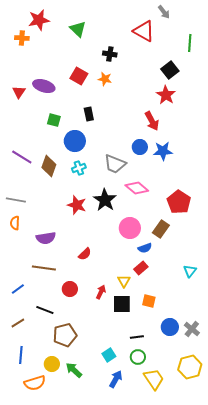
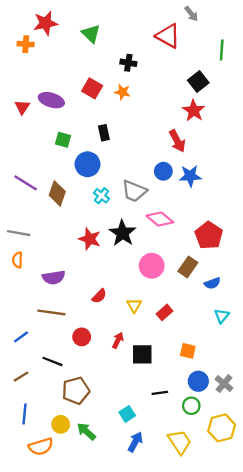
cyan cross: (79, 168) -> (101, 196), moved, turned -32
blue semicircle: (145, 248) -> (212, 283), moved
yellow triangle: (124, 281) -> (134, 305), moved
orange square: (149, 301) -> (188, 351), moved
green circle: (138, 357) -> (191, 406), moved

